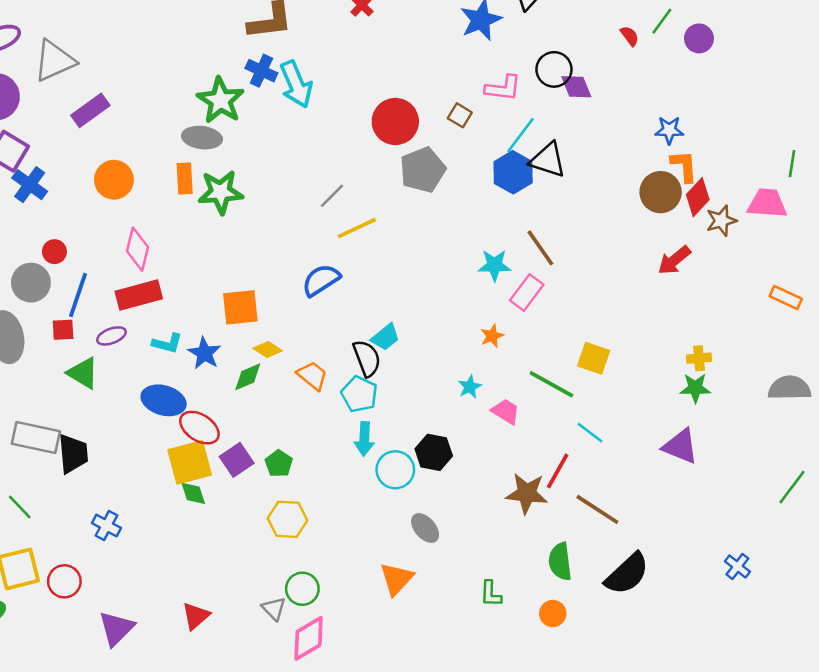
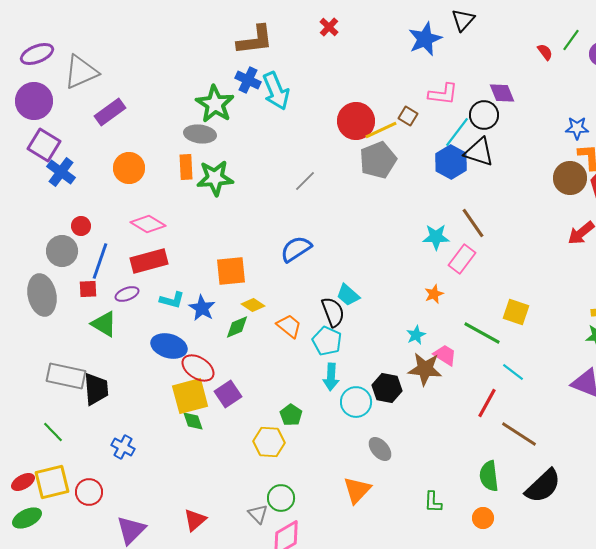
black circle: (554, 69) -> (484, 115), moved
yellow line: (357, 228) -> (381, 130), moved
pink diamond: (137, 249) -> (148, 224), turned -72
cyan trapezoid: (385, 337) -> (348, 295), turned 80
green pentagon: (279, 464) -> (291, 415), moved
brown star: (527, 493) -> (425, 369), moved

